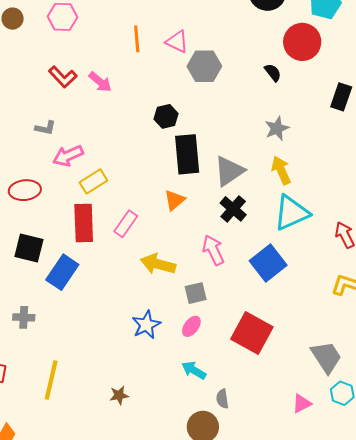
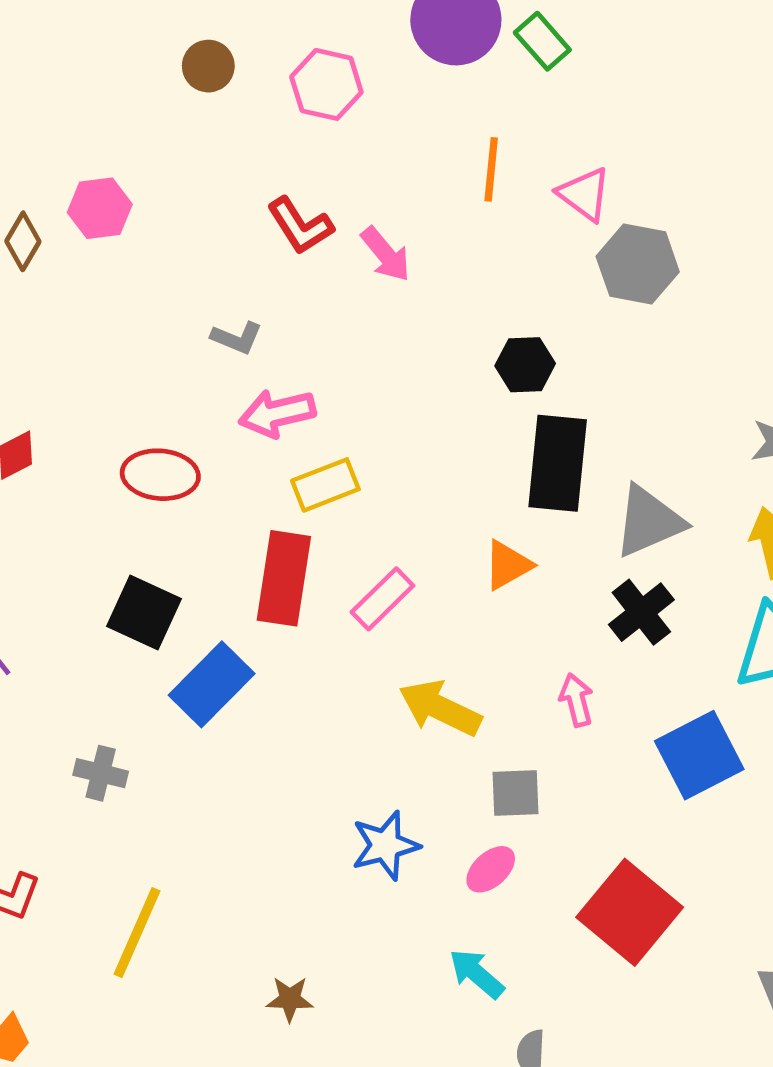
pink arrow: (213, 250) -> (576, 700), size x0.7

